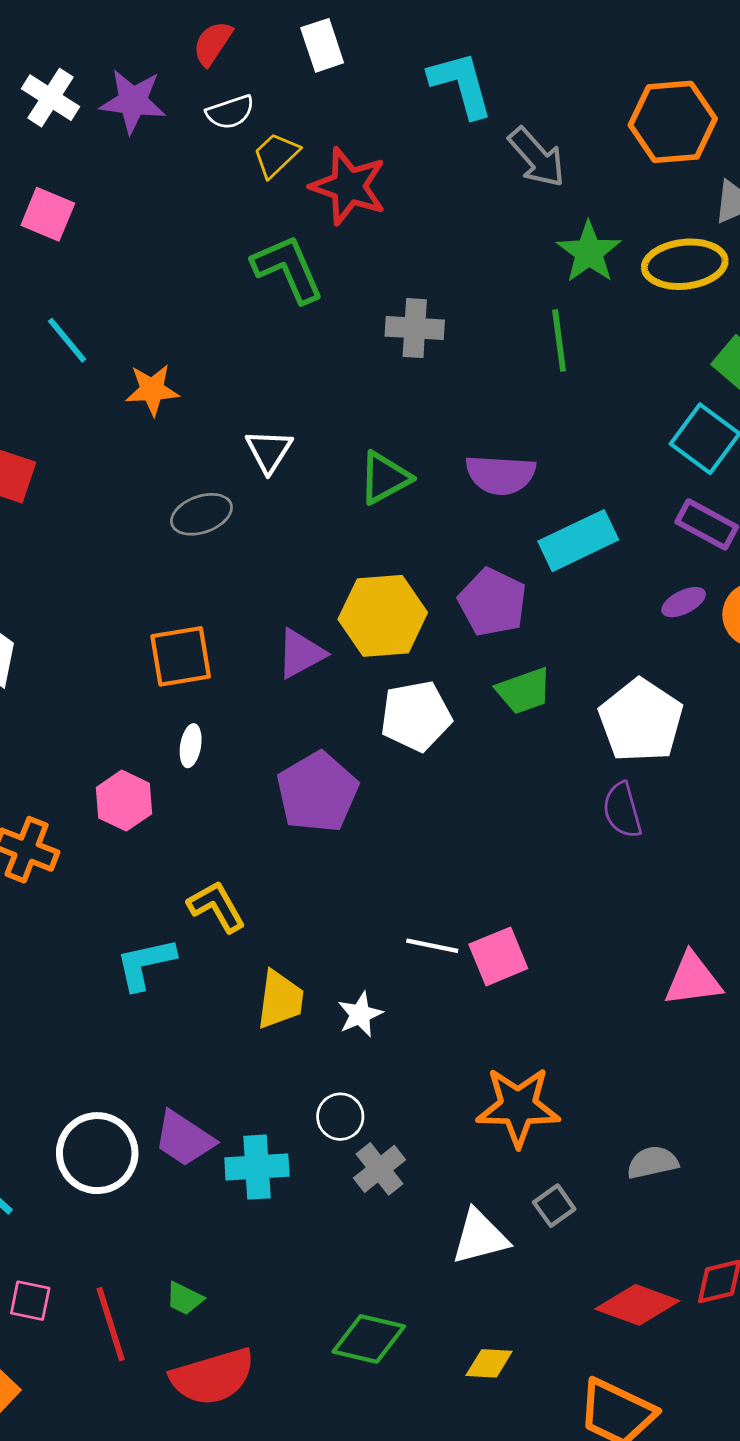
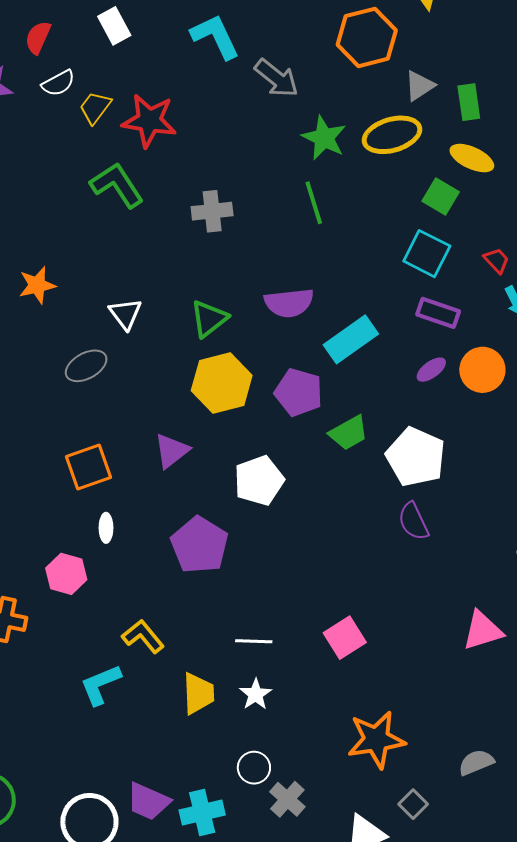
yellow hexagon: (383, 616) -> (222, 383), moved
green trapezoid: (524, 691) -> (349, 433), moved
white line: (432, 946) -> (254, 641), moved

